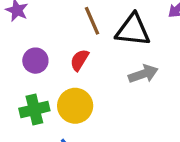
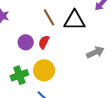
purple circle: (35, 61) -> (26, 42), moved
gray arrow: (143, 74) -> (95, 52), moved

